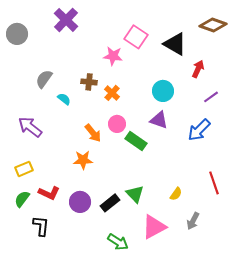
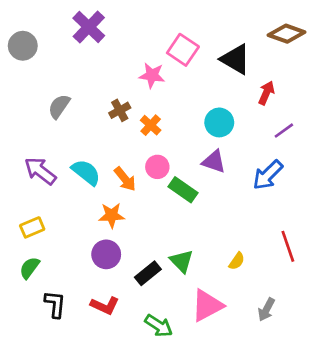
brown cross: (89, 82) -> (120, 110), turned -35
cyan semicircle: (64, 99) -> (86, 172), moved, size x1.6
red L-shape: (49, 193) -> (105, 306), moved
purple circle: (80, 202) -> (106, 254), moved
gray arrow: (193, 221) -> (266, 310), moved

